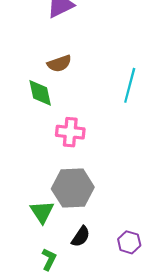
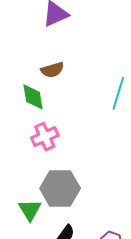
pink cross: (70, 132) -> (45, 137), moved, turned -32

